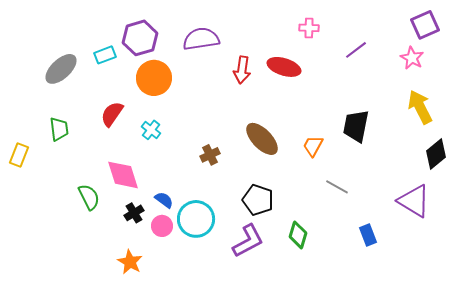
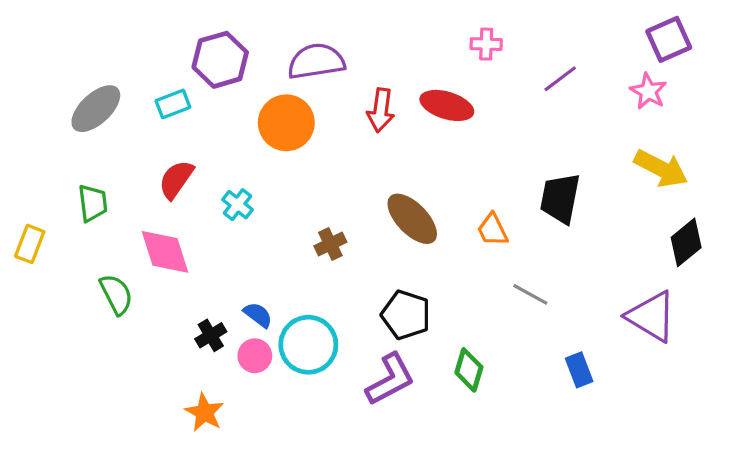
cyan rectangle: (105, 55) -> (173, 104), moved
orange circle: (154, 78) -> (286, 123), moved
yellow arrow: (420, 107) -> (661, 168), turned 144
orange trapezoid: (313, 146) -> (493, 230), turned -55
pink diamond: (123, 175) -> (165, 252), moved
green semicircle: (89, 197) -> (116, 294), moved

